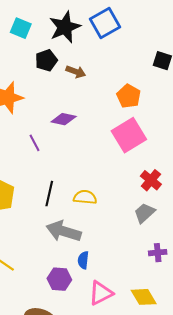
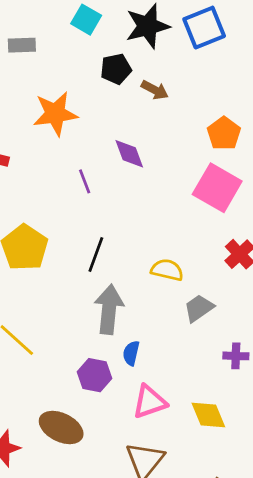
purple diamond: (64, 119) -> (129, 154), turned 50
pink square: (129, 135) -> (217, 188), turned -36
yellow semicircle: (85, 197) -> (167, 270), moved
gray trapezoid: (144, 213) -> (199, 308), moved
gray arrow: (64, 231) -> (109, 309), turned 72

